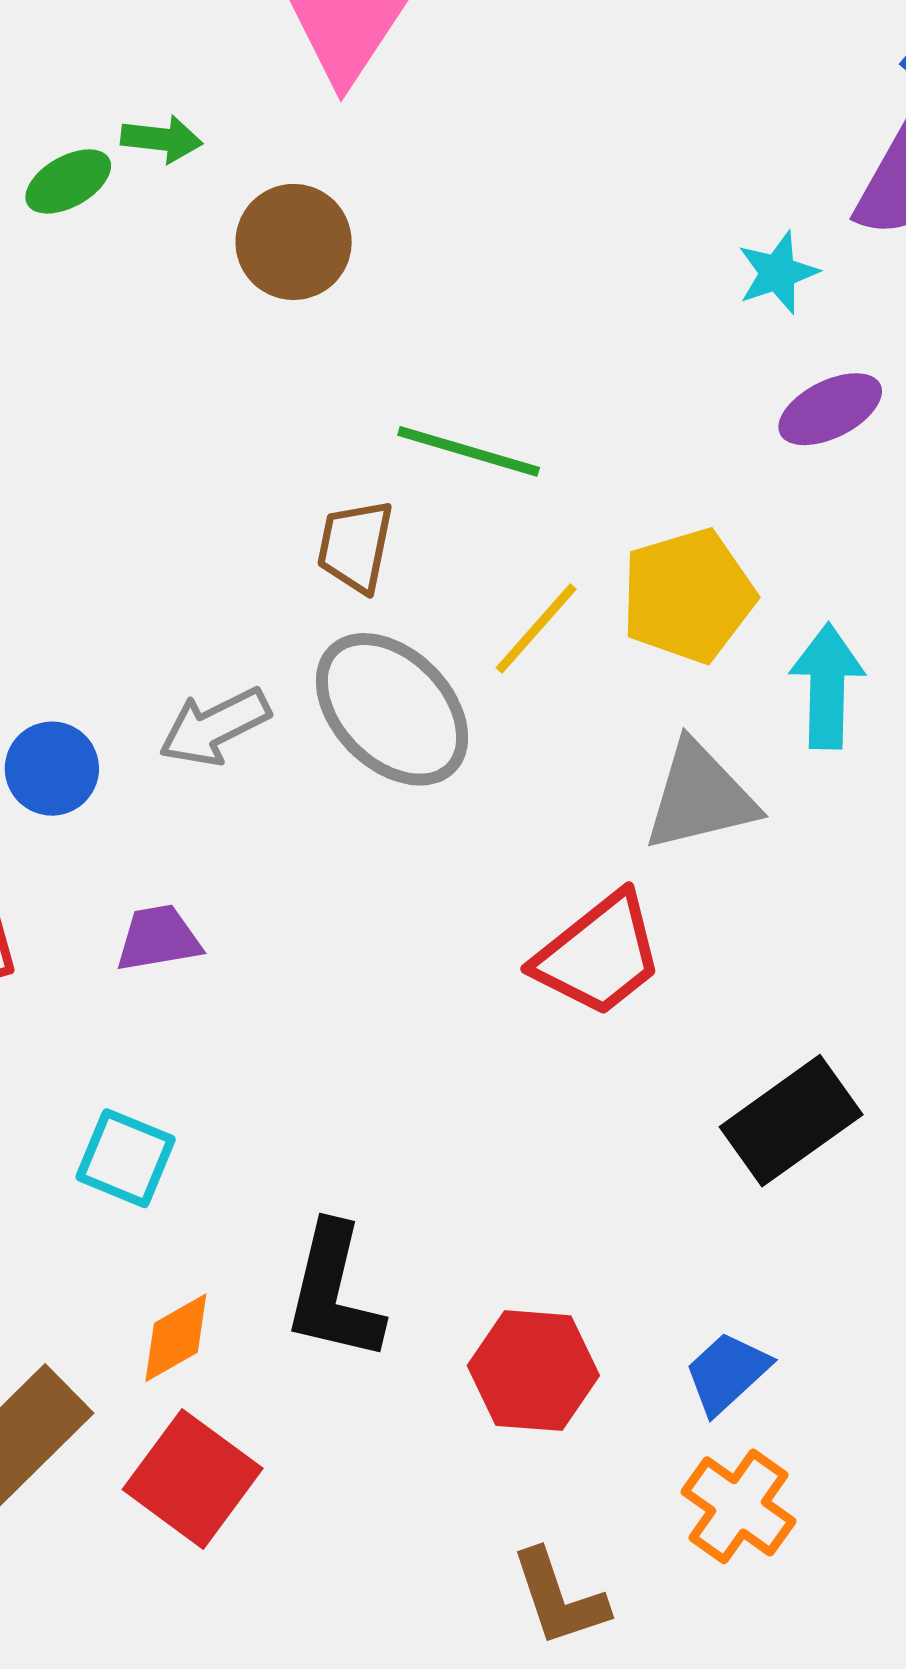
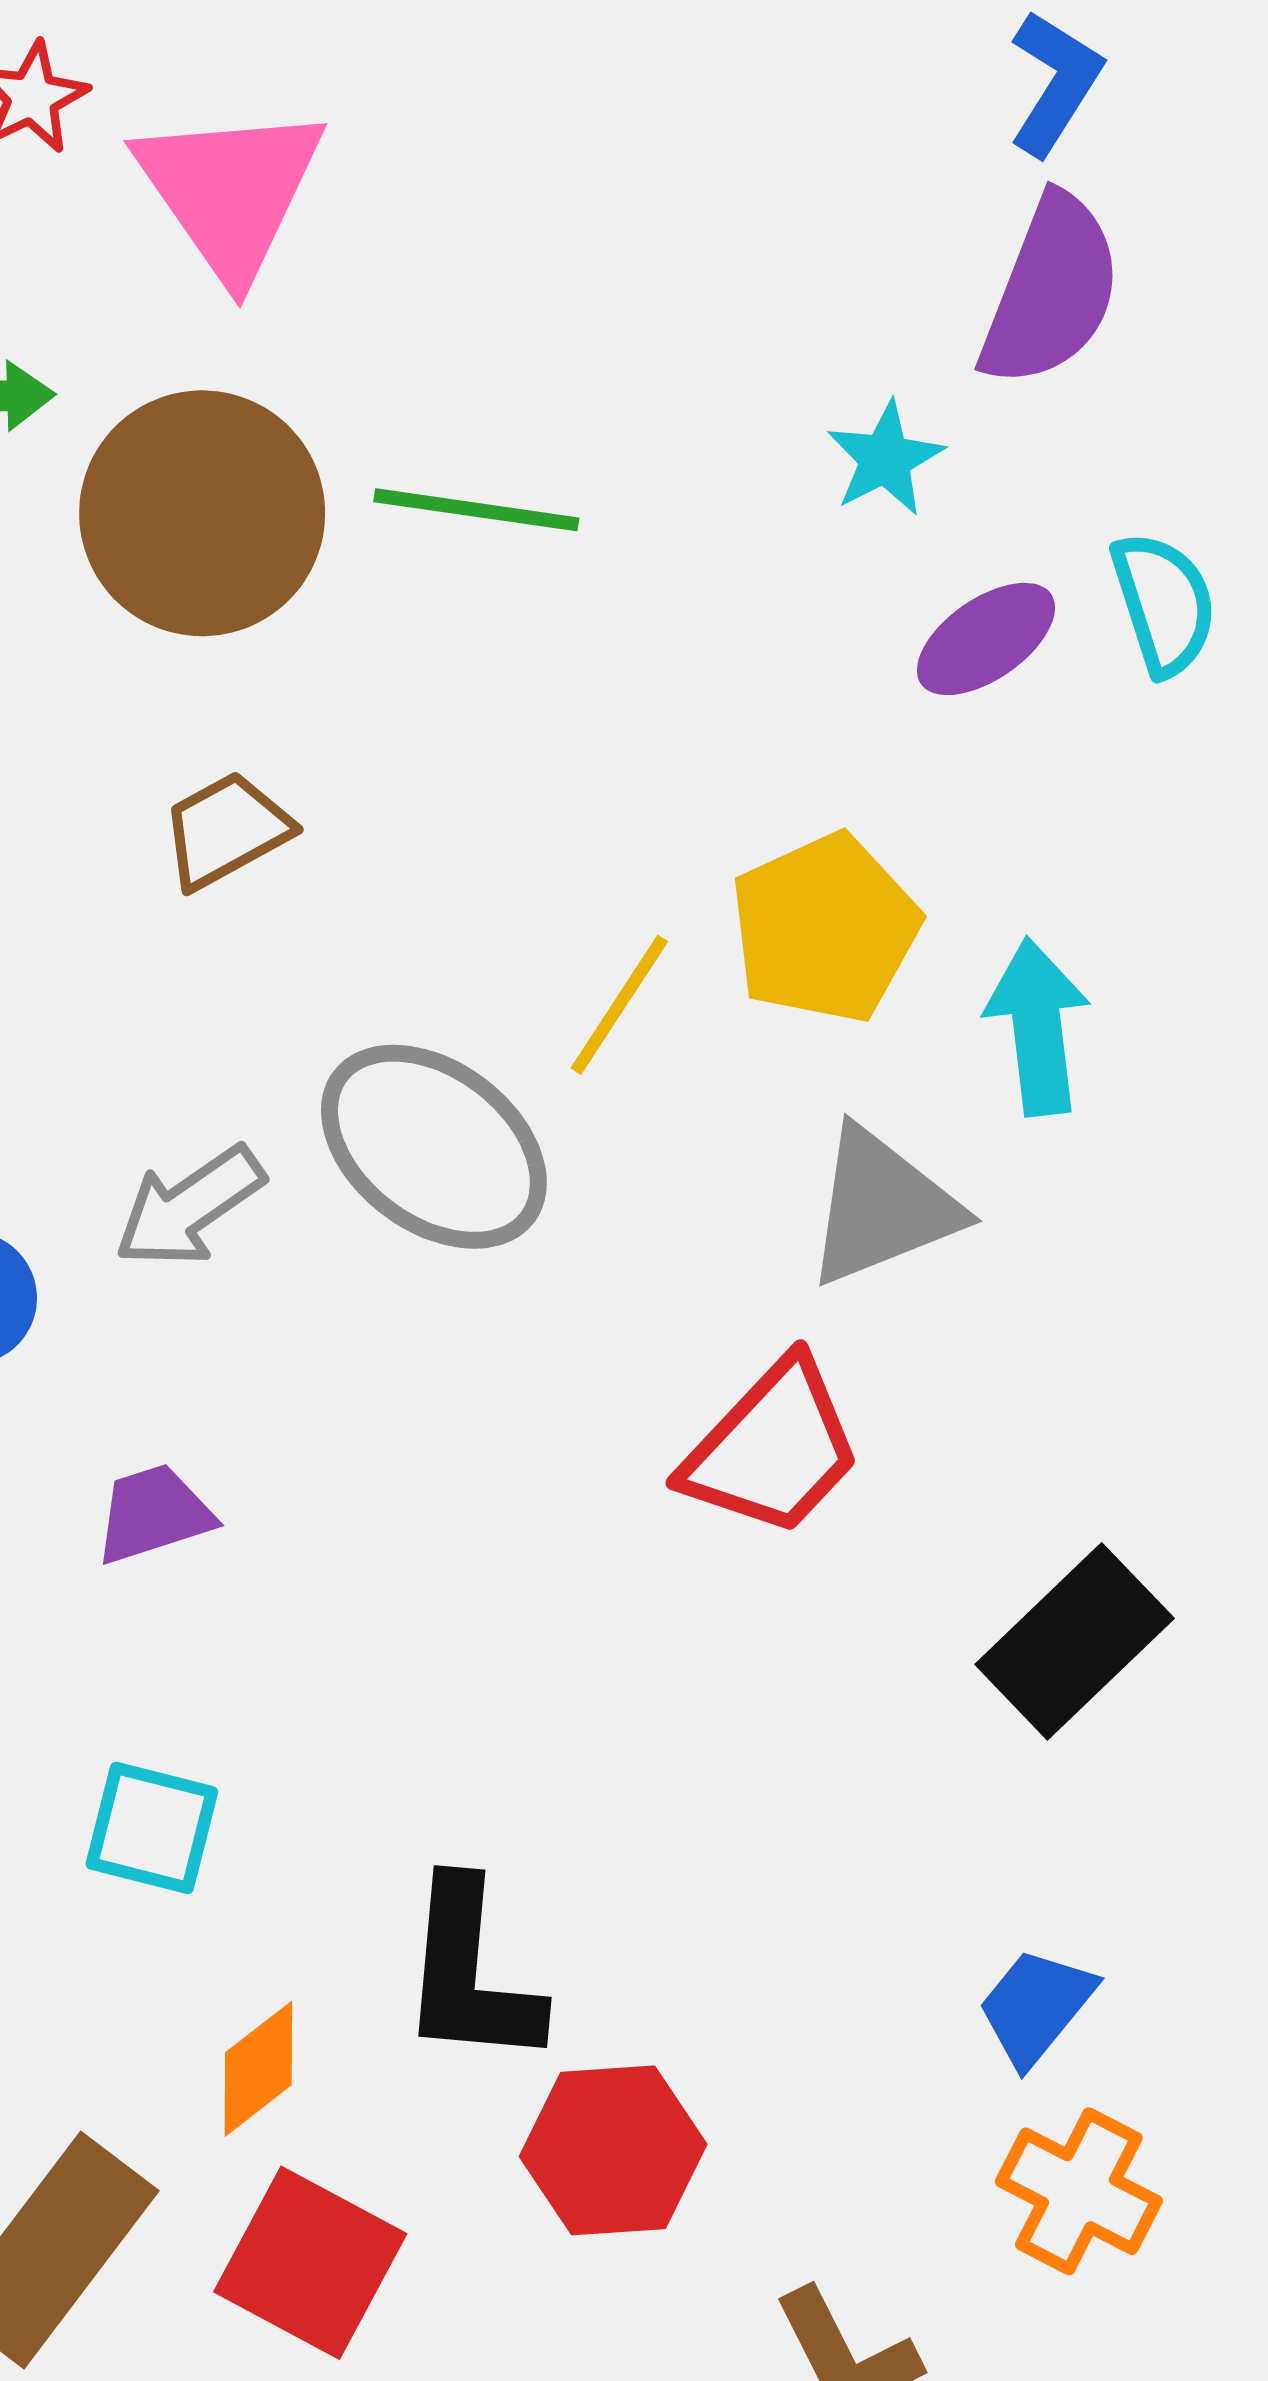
brown circle: (294, 242) -> (202, 513), size x1.5
green line: (469, 451) -> (476, 510), moved
brown trapezoid: (355, 546) -> (226, 830), moved, turned 58
red hexagon: (533, 1371) -> (613, 2150), moved

